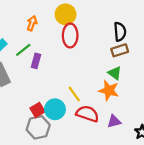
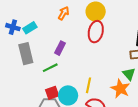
green line: (23, 50) -> (50, 68), moved
yellow line: (74, 94) -> (89, 85), turned 35

